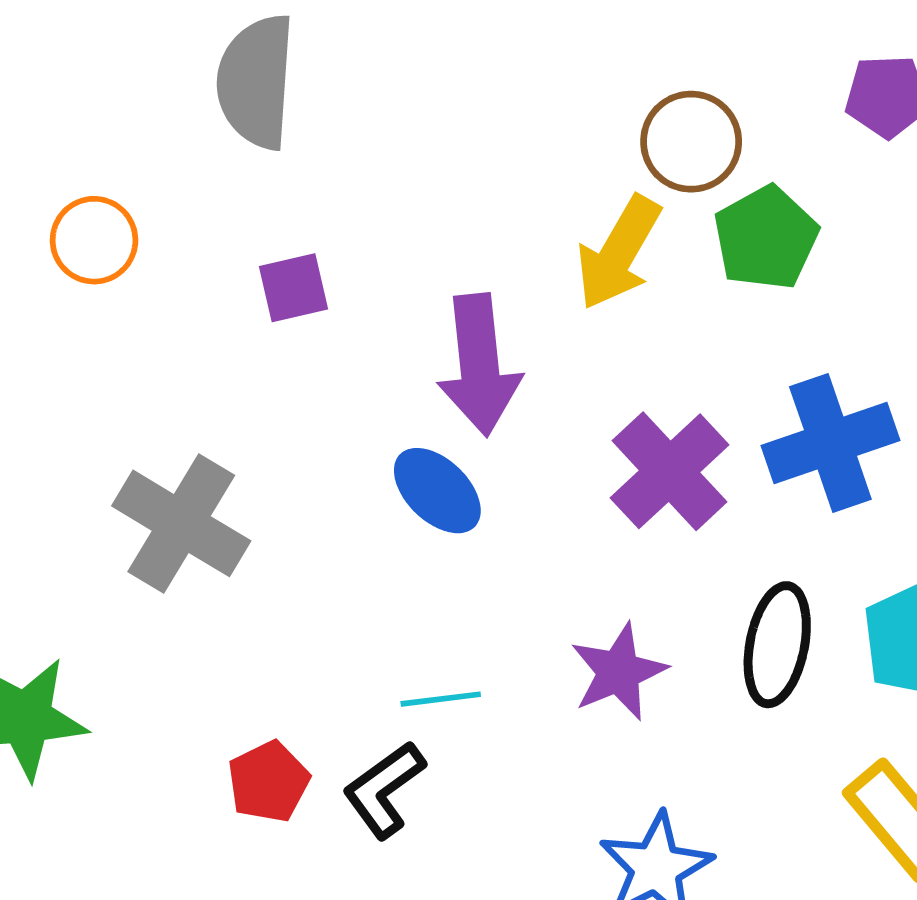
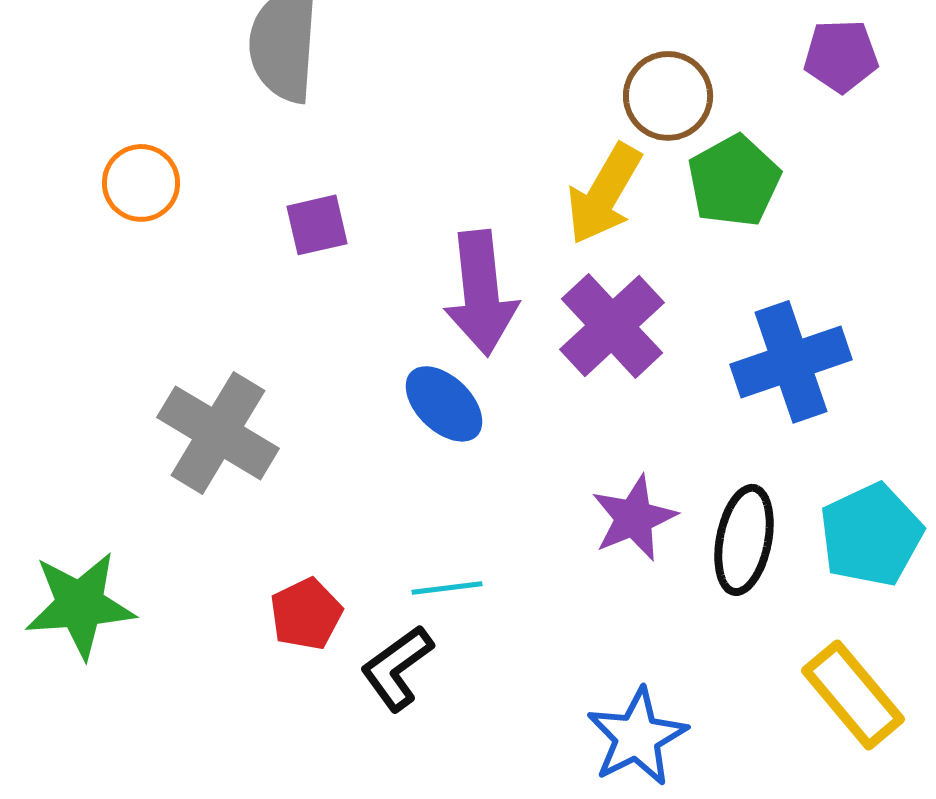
purple cross: (670, 471) -> (612, 326), moved
purple star: (619, 672) -> (634, 518), moved
red pentagon: (268, 782) -> (306, 614), moved

